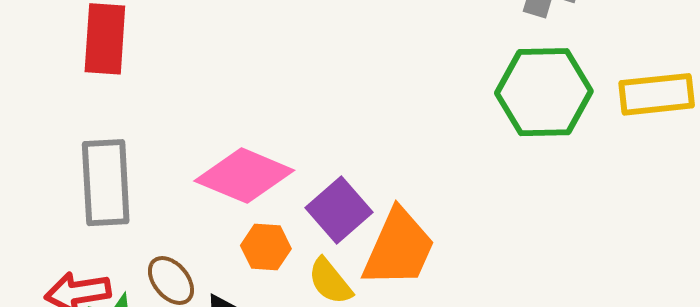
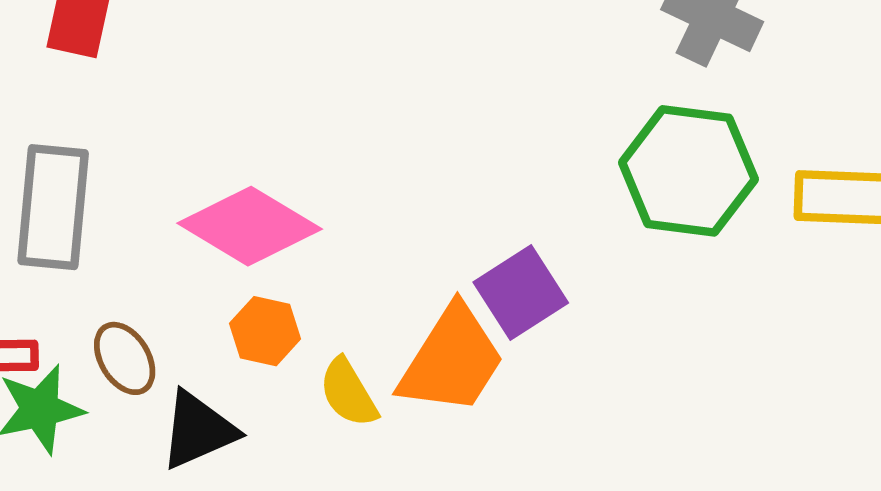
purple square: (339, 210) -> (521, 292), moved

